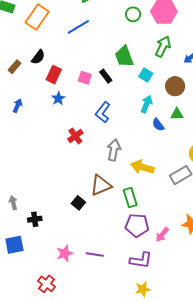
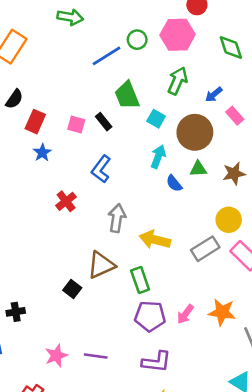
blue line: (78, 27) -> (107, 56), moved
brown circle: (175, 86) -> (195, 132), size x1.4
pink arrow: (162, 235) -> (185, 314), moved

